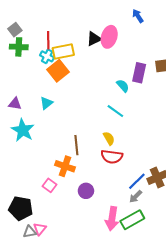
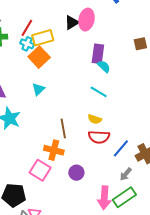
red line: (48, 40) -> (27, 28), turned 36
purple rectangle: (139, 73) -> (98, 54), moved
cyan triangle: (46, 103) -> (38, 89), moved
yellow semicircle: (109, 138) -> (95, 119), turned 144
blue line: (137, 181) -> (121, 148), moved
pink square: (49, 185) -> (40, 170), size x1.5

